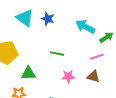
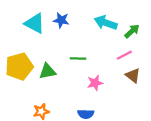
green triangle: (28, 73) -> (48, 71), moved
brown triangle: (93, 76) -> (133, 75), moved, turned 32

